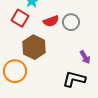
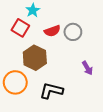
black L-shape: (74, 79) -> (51, 91), moved

